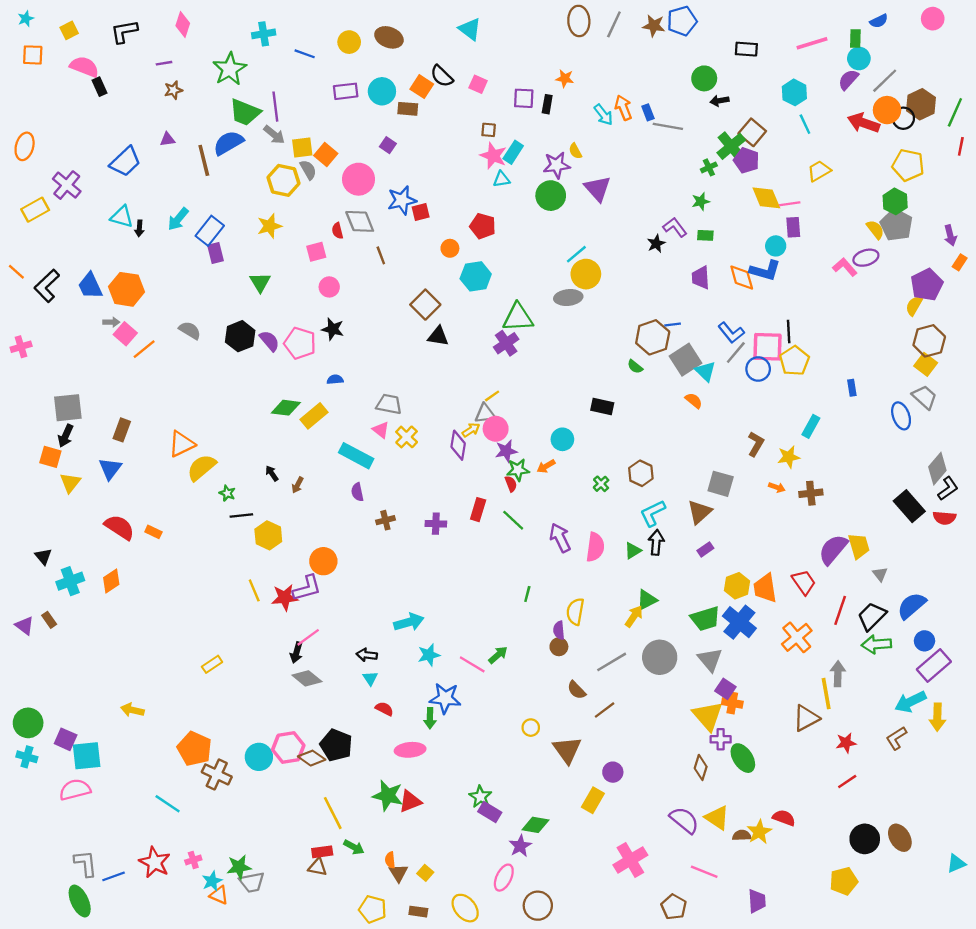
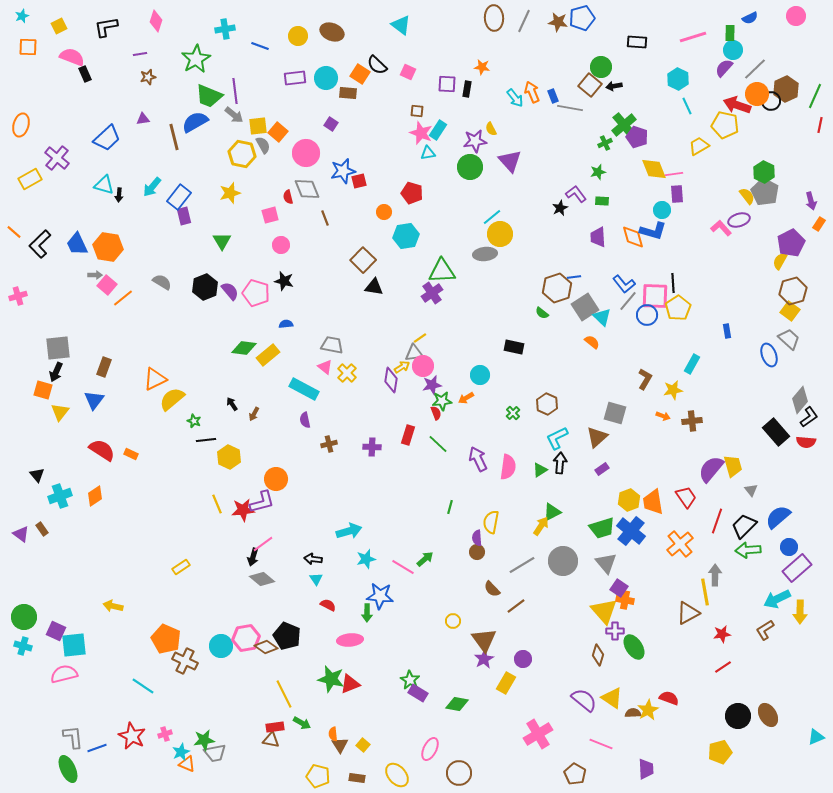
brown square: (752, 132) -> (590, 85), moved
yellow pentagon: (908, 165) -> (725, 125), moved
purple star: (520, 846) -> (484, 659), moved

